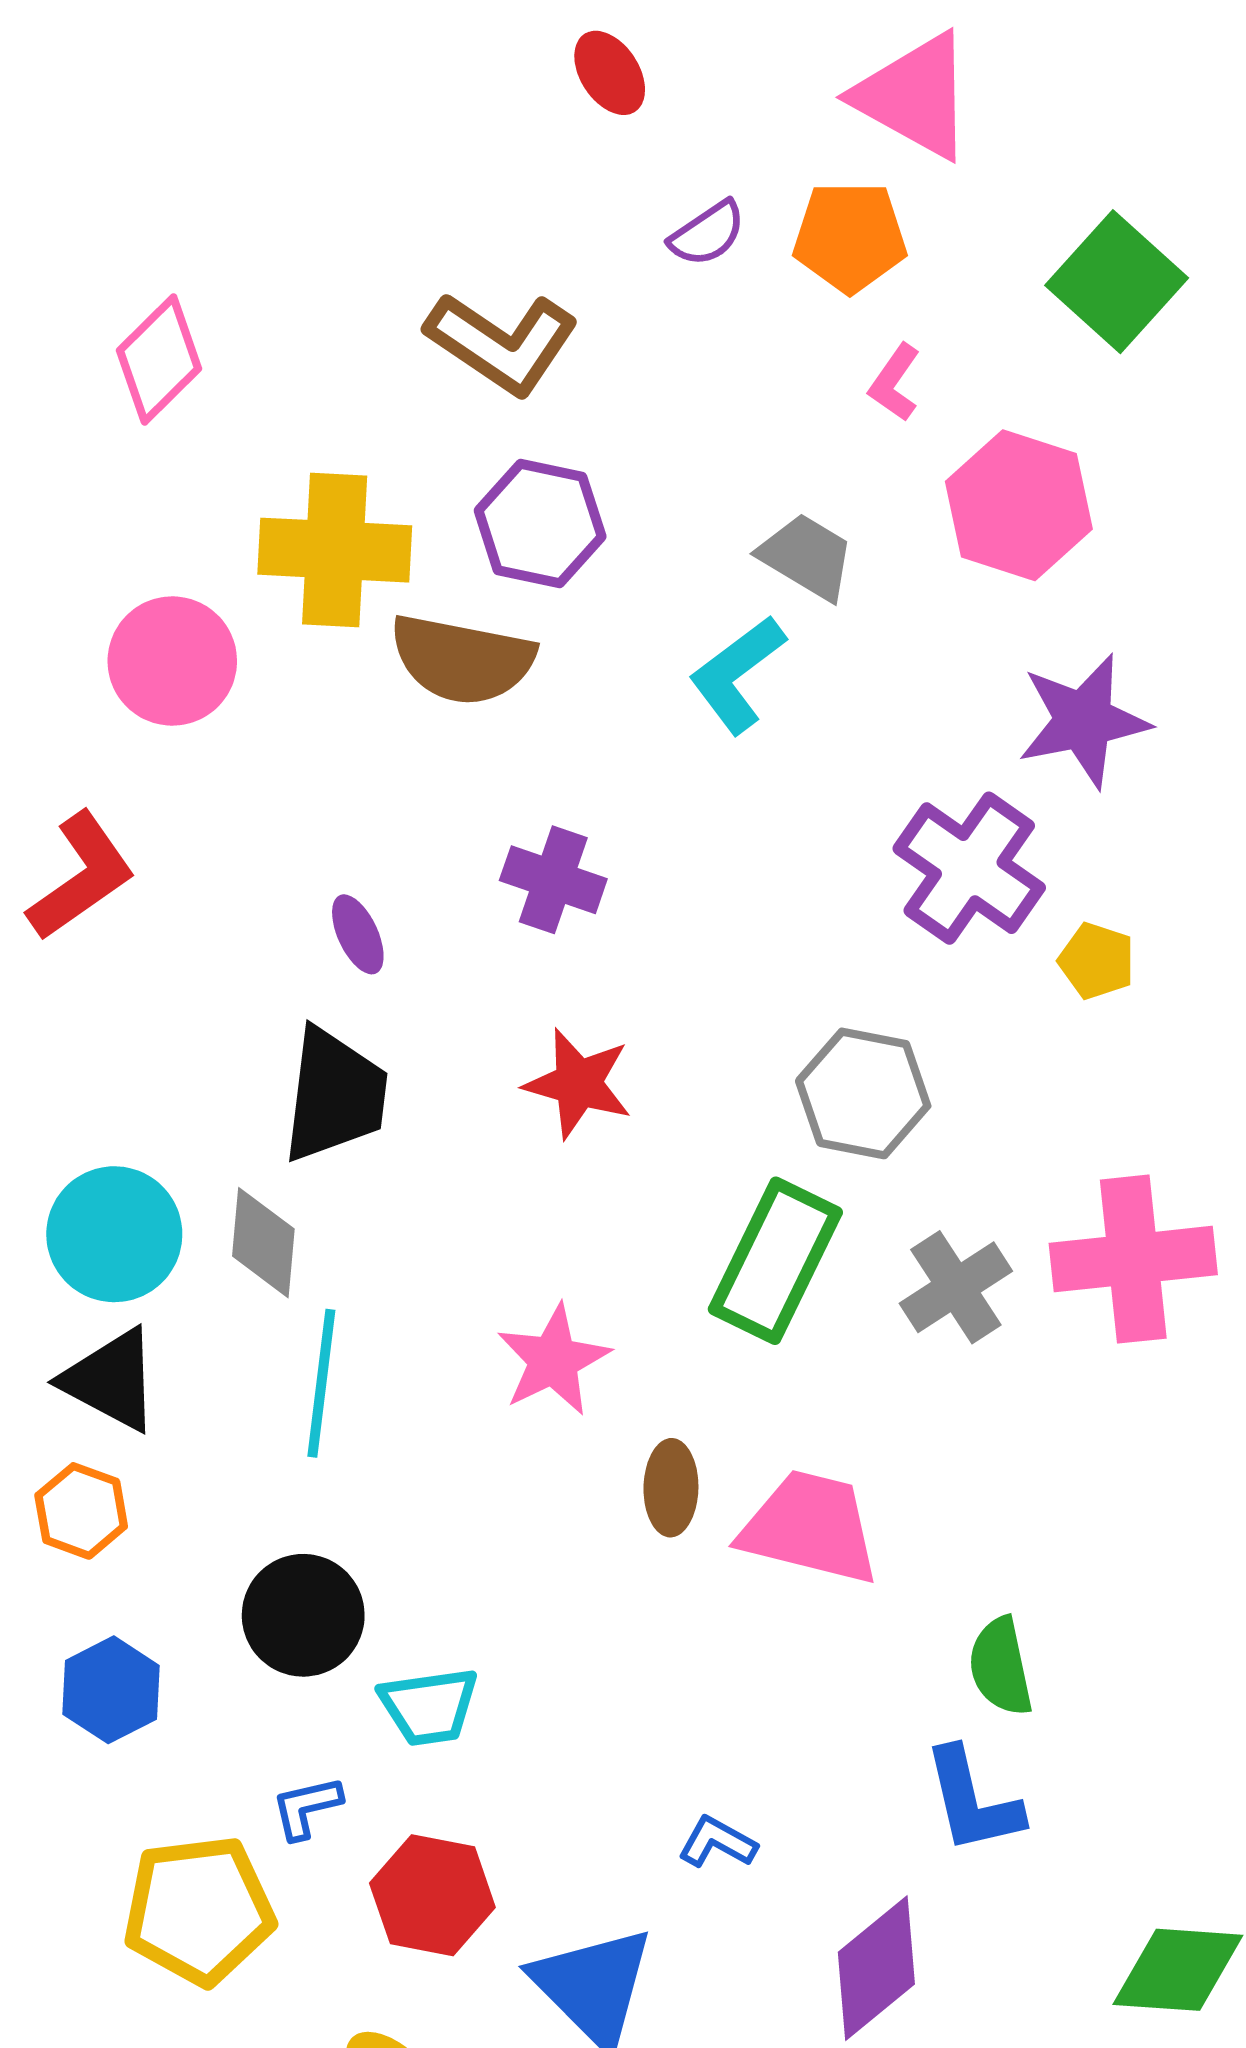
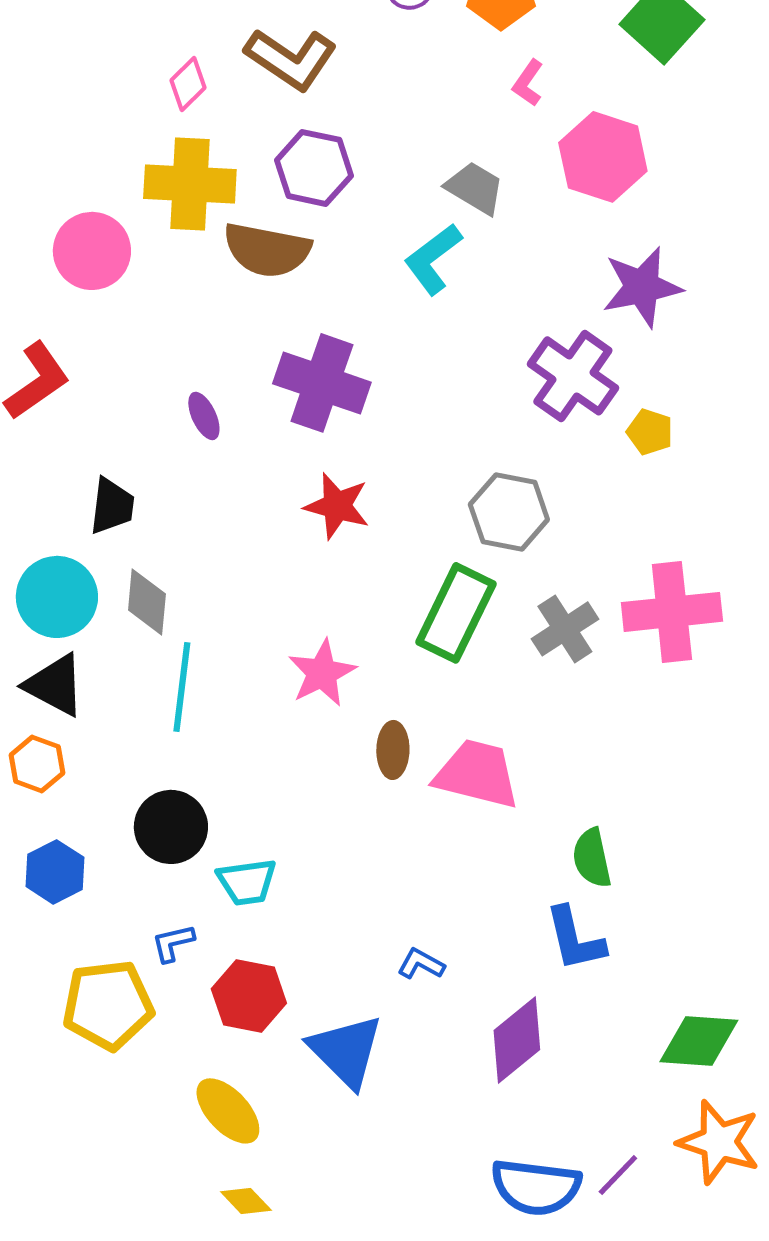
pink diamond: (159, 359) -> (188, 84), moved, size x0.7
purple cross: (553, 880) -> (322, 383), size x1.5
black trapezoid: (335, 1095) -> (112, 506), moved, size x0.7

